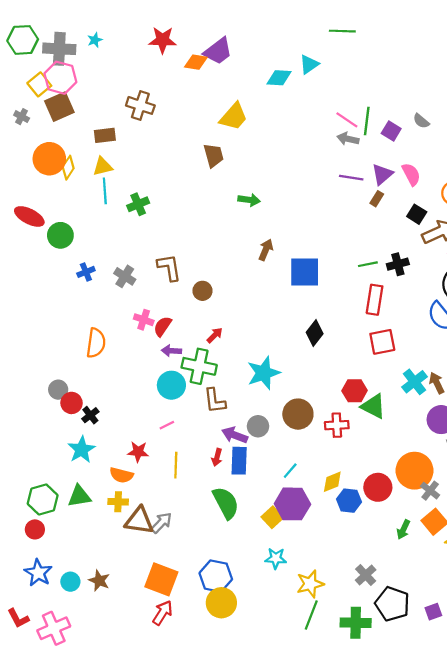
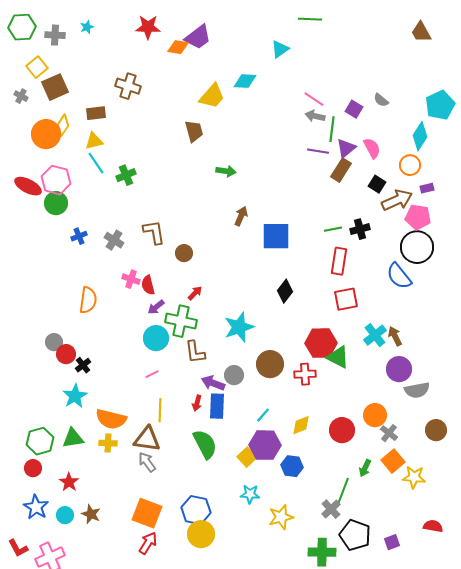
gray cross: (59, 49) -> (55, 35), size x0.7
pink hexagon: (60, 78) -> (56, 180), moved
cyan diamond: (279, 78) -> (245, 81), moved
green line: (367, 121) -> (332, 129), moved
yellow diamond: (68, 168) -> (63, 125), moved
cyan line: (105, 191) -> (96, 163), turned -30
brown rectangle: (377, 199) -> (341, 170), size x1.6
red semicircle: (163, 326) -> (148, 285), turned -48
purple arrow: (171, 351) -> (156, 307), turned -42
red hexagon: (355, 391) -> (321, 343), size x1.4
red star: (138, 452) -> (69, 482), moved, turned 30
orange circle: (414, 471) -> (375, 415), size x0.7
orange semicircle: (121, 475) -> (111, 419), size x1.4
blue hexagon: (349, 501) -> (292, 466), moved
brown triangle: (139, 521) -> (147, 439), moved
gray arrow: (161, 523) -> (147, 462), turned -80
green line: (311, 615) -> (343, 491), moved

